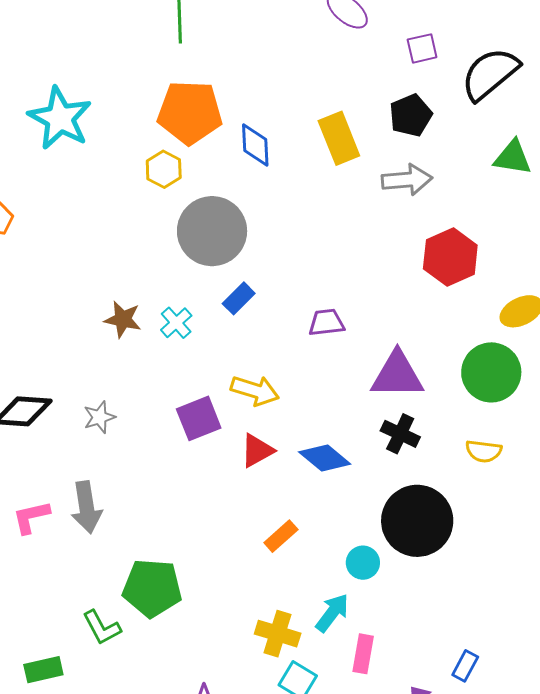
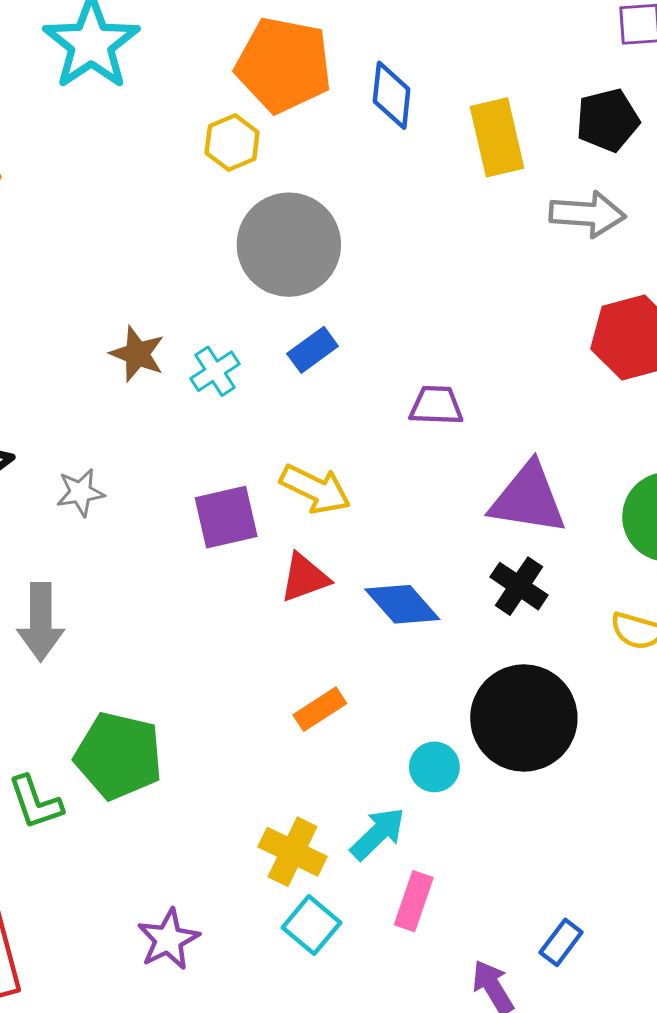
blue diamond: (255, 145) -> (392, 95), moved

